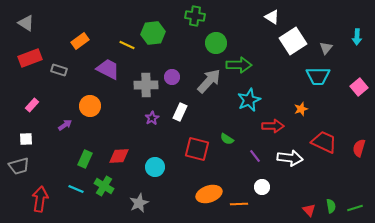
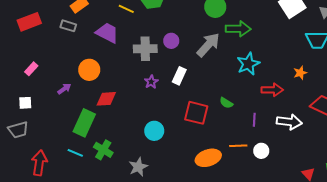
gray rectangle: (59, 70) -> (68, 26), moved
red diamond: (119, 156) -> (106, 99), moved
purple line: (255, 156) -> (254, 120), turned 40
green rectangle: (85, 159) -> (84, 123), size x1.5
orange line: (239, 204) -> (238, 146), moved

